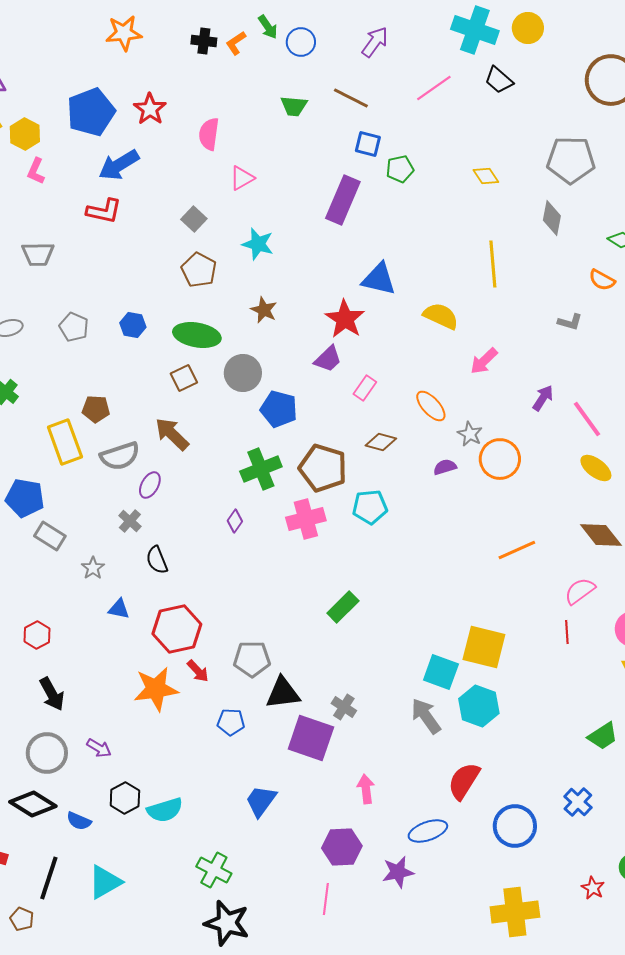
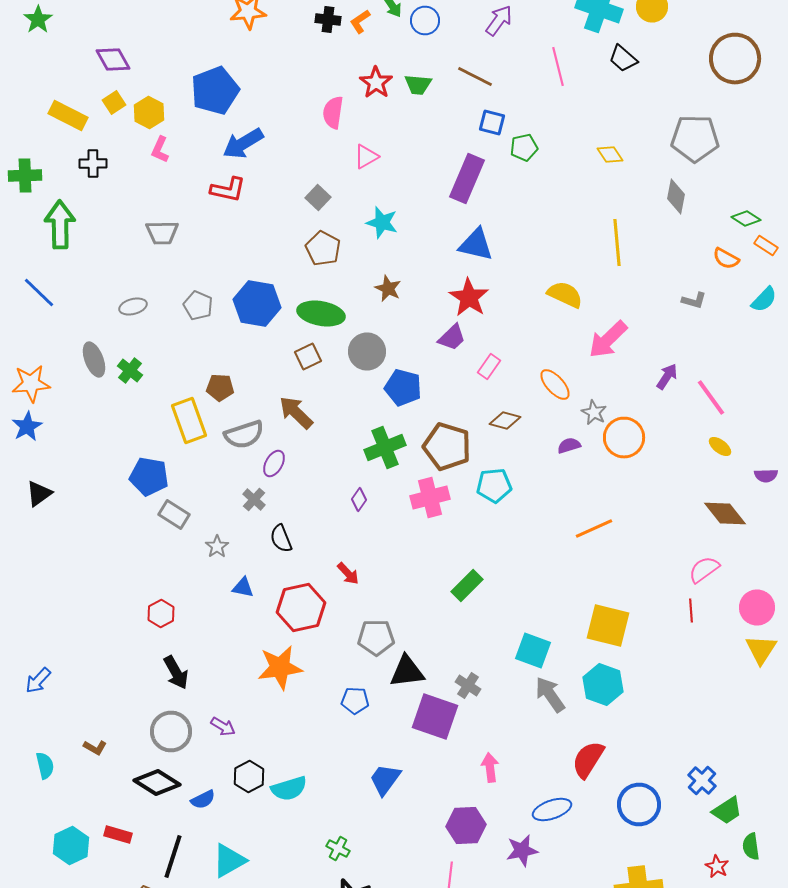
pink line: (434, 88) -> (558, 66), turned -69
red star: (150, 109) -> (376, 82), moved
blue triangle: (379, 279) -> (476, 244), moved
blue hexagon: (133, 325) -> (257, 304), size x1.8
pink arrow: (484, 361) -> (608, 340), size x1.4
yellow ellipse: (596, 468) -> (720, 446), size x0.7
orange line: (517, 550) -> (594, 528), moved
red arrow: (198, 671) -> (348, 574), moved
cyan square: (441, 672) -> (533, 650), moved
green trapezoid: (603, 736) -> (727, 810), moved
blue semicircle: (79, 821) -> (203, 800), turned -50
green cross: (214, 870) -> (338, 848), size x0.7

